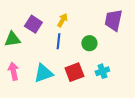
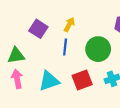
green triangle: (12, 39) -> (16, 55), moved
green circle: (89, 43) -> (98, 49), size x1.5

